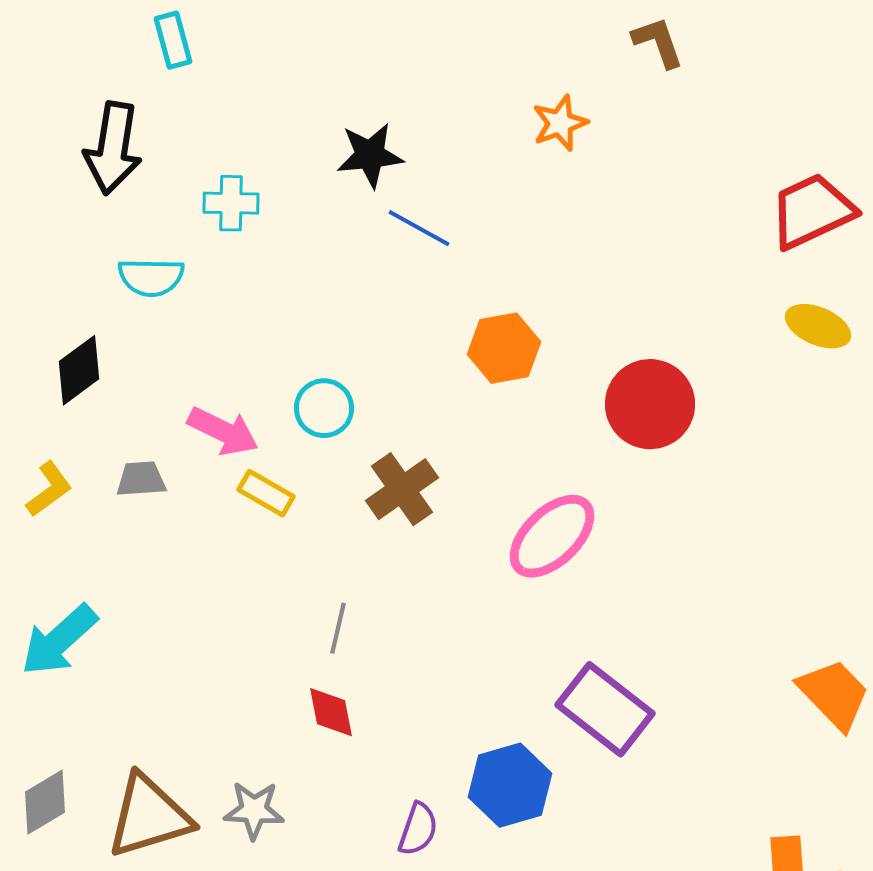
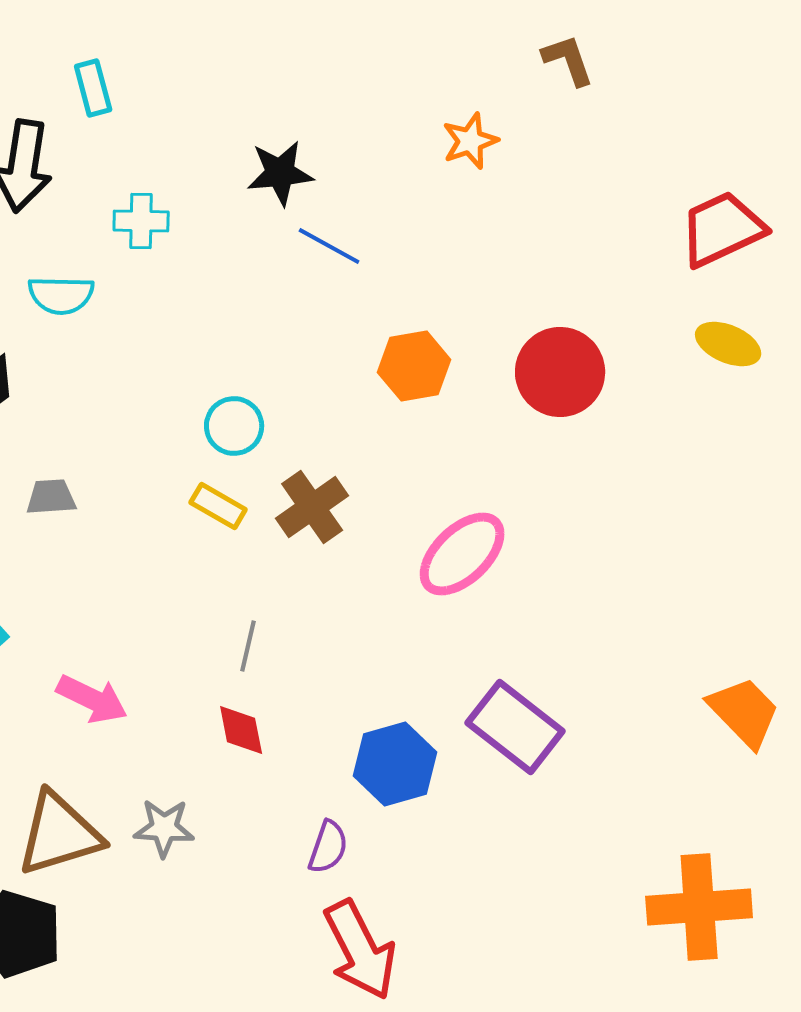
cyan rectangle: (173, 40) -> (93, 88), moved
red circle: (650, 404) -> (560, 372), moved
pink arrow: (223, 431) -> (92, 699), moved
yellow rectangle: (266, 493) -> (218, 506), moved
blue hexagon: (510, 785) -> (395, 764), moved

